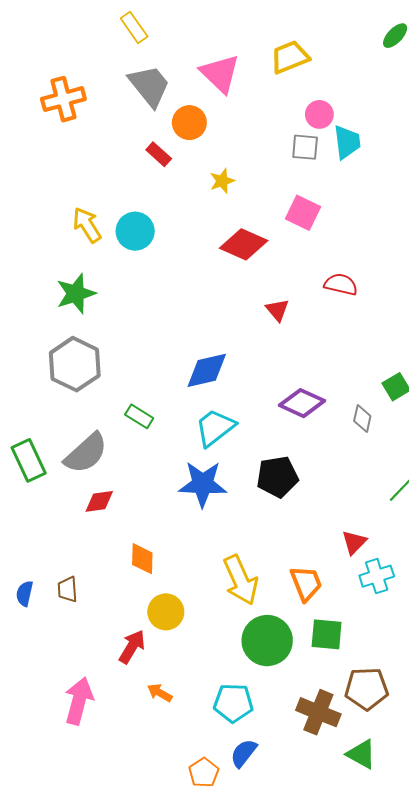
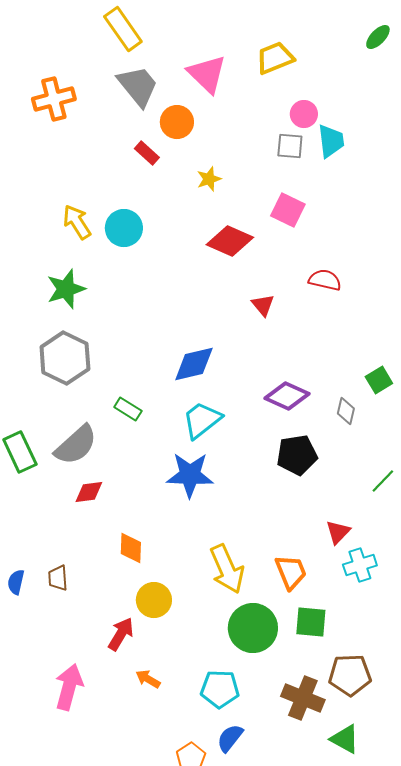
yellow rectangle: (134, 27) -> (123, 29), size x1.4
black pentagon: (277, 477) -> (297, 455), moved

